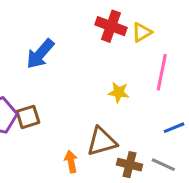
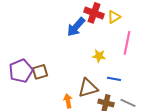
blue arrow: (40, 54) -> (76, 27), moved
blue line: (174, 128) -> (114, 79), moved, turned 32

